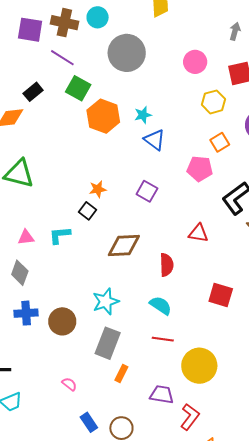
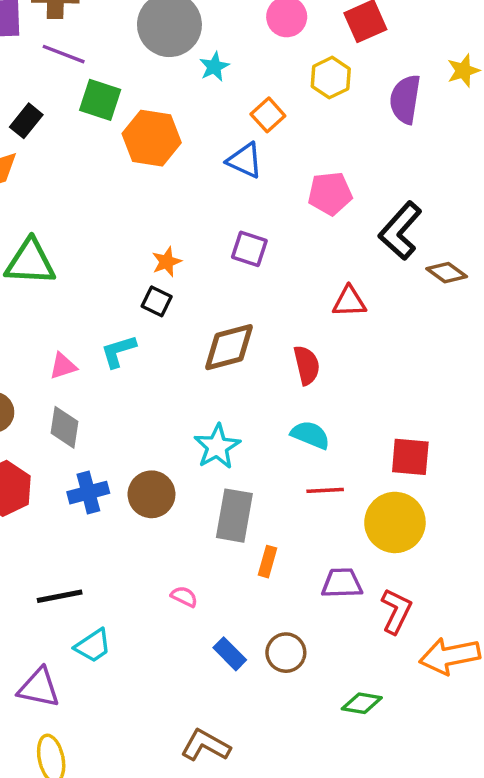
cyan star: (143, 115) -> (214, 67), moved
orange square: (220, 142) -> (268, 115), moved
red square: (221, 295) -> (410, 457), moved

